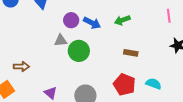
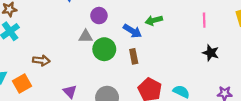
blue arrow: (92, 23) -> (132, 31), moved
brown rectangle: (131, 53) -> (134, 56), moved, turned 64

